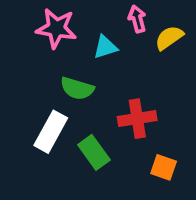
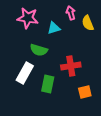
yellow semicircle: (169, 38) -> (88, 23), turned -77
green rectangle: (94, 152) -> (48, 84), turned 48
orange square: (164, 167) -> (85, 92), turned -32

